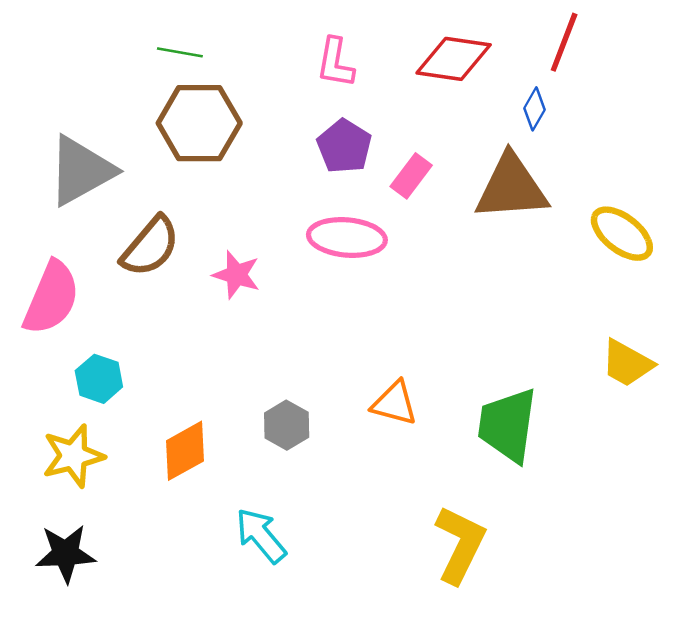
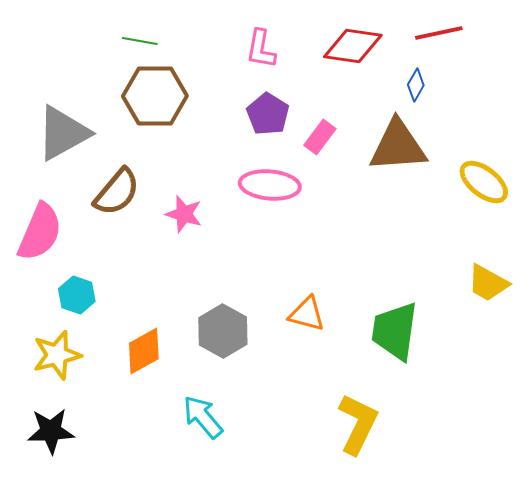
red line: (564, 42) -> (439, 33), turned 57
gray hexagon: (287, 425) -> (223, 331), size x1.4

